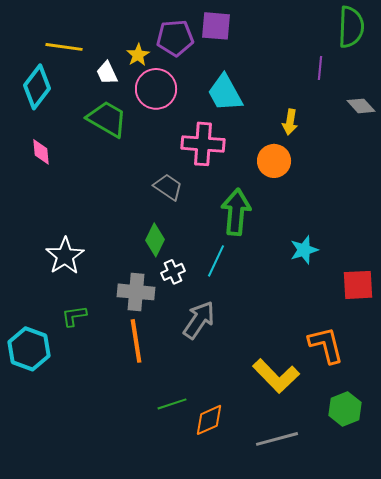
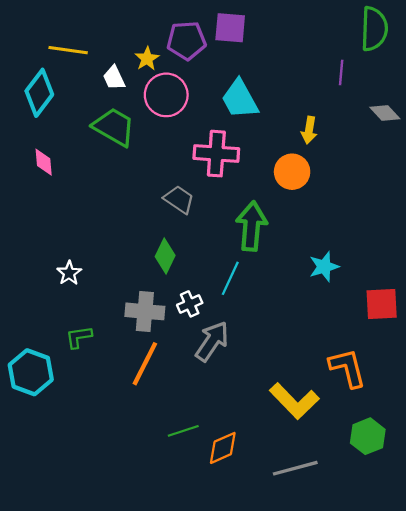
white star: (65, 256) -> (69, 273), size x0.6
white cross: (173, 272) -> (190, 304), moved
orange line: (136, 341) -> (145, 364), turned 36

